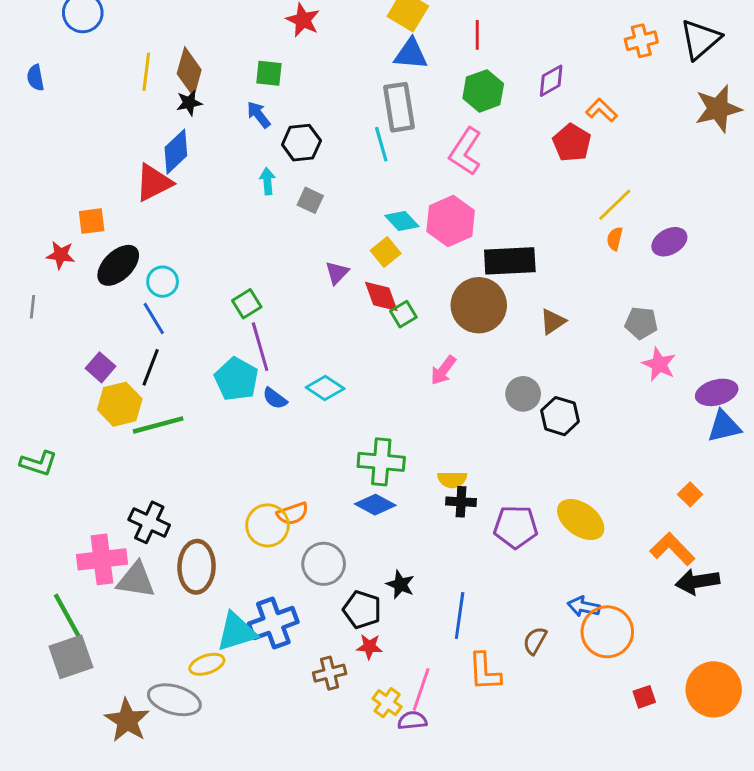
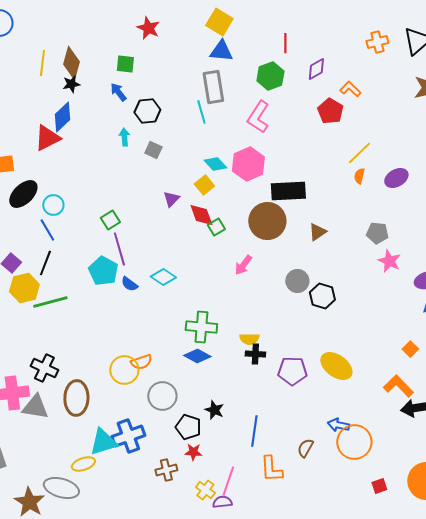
red line: (477, 35) -> (285, 43), moved

